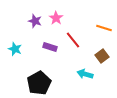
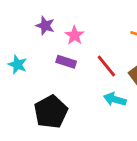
pink star: (56, 18) -> (74, 35), moved
red line: (73, 40) -> (106, 66), moved

